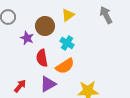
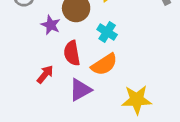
red arrow: (20, 86) -> (45, 74), moved

